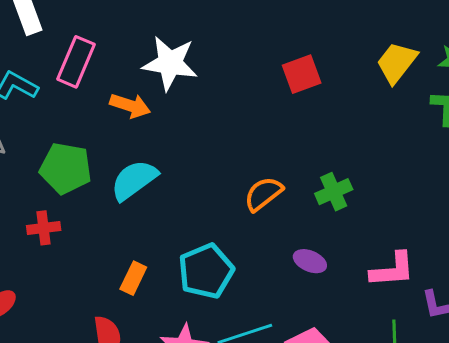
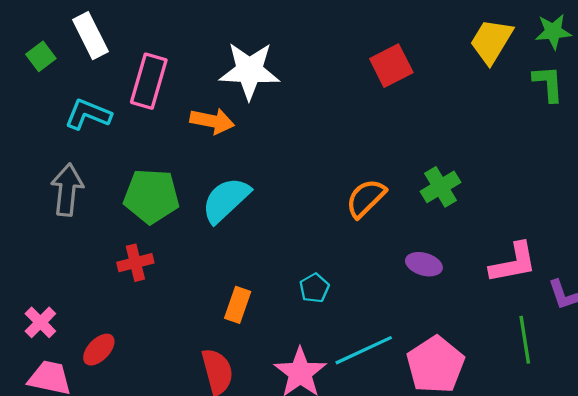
cyan pentagon: (206, 271) -> (314, 288), size x0.5

